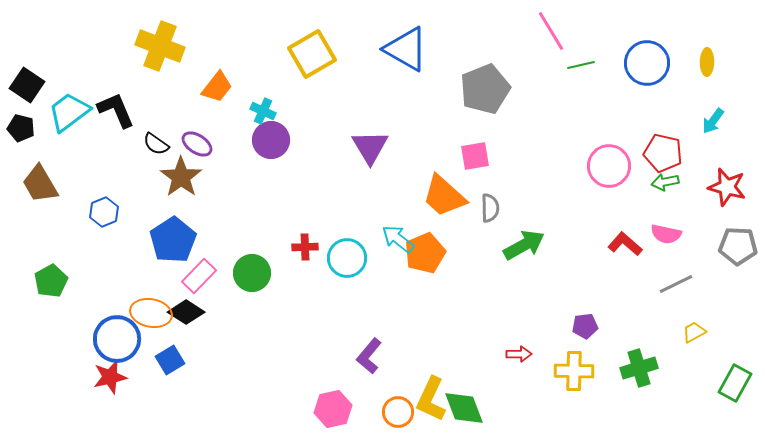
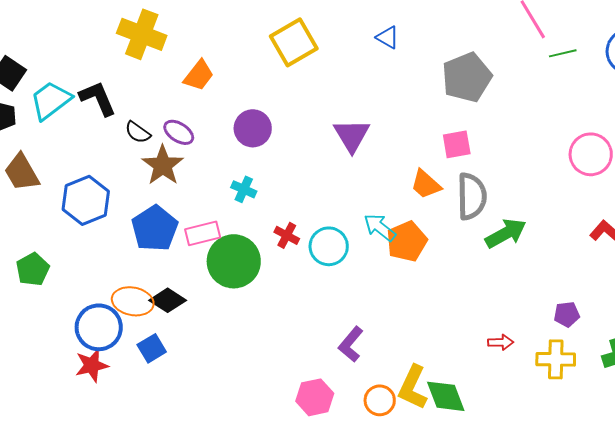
blue triangle: (406, 49) -> (388, 37), size x0.5
cyan cross: (263, 111) -> (244, 189), moved
orange trapezoid: (444, 196) -> (426, 184), size x0.7
gray semicircle: (490, 208) -> (472, 196), size x1.6
blue hexagon: (104, 212) -> (86, 200), size x1.6
red cross: (305, 247) -> (287, 235), turned 30
green circle: (252, 273) -> (234, 261), size x1.4
pink rectangle: (199, 276) -> (203, 233), moved, turned 32

